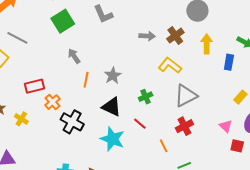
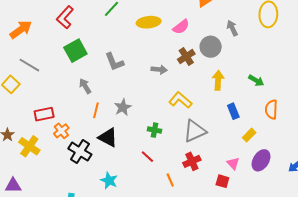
gray L-shape: (103, 14) -> (114, 62), moved
brown cross: (175, 36) -> (186, 57), moved
blue rectangle: (229, 62) -> (233, 111), moved, turned -35
green cross: (146, 97) -> (155, 130), turned 32
black triangle: (112, 107) -> (108, 137), moved
yellow cross: (21, 119) -> (29, 146), size x1.5
cyan star: (112, 139) -> (109, 180), moved, size x0.7
red square: (237, 146) -> (222, 181), moved

